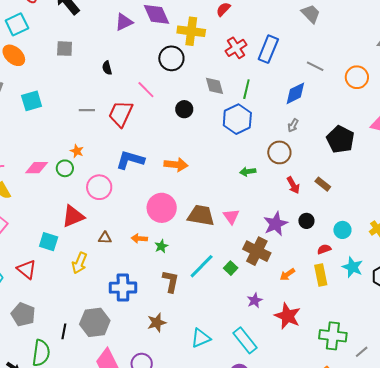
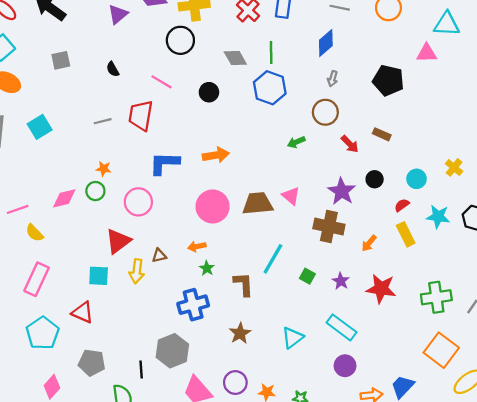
green star: (161, 246) -> (207, 268), moved
yellow arrow: (79, 263) -> (137, 271), moved
green square: (231, 268) -> (307, 276), moved

